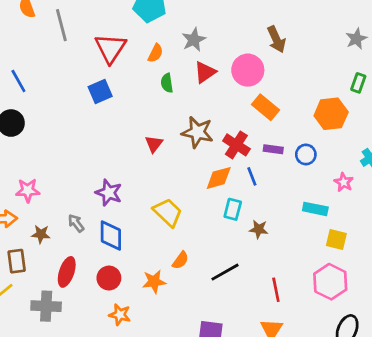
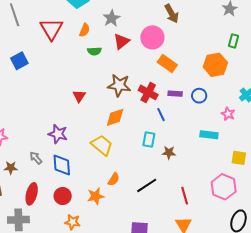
green semicircle: (167, 83) -> (94, 51), turned -80
blue square: (100, 91) -> (19, 61), moved
red triangle: (154, 144) -> (79, 96), moved
orange diamond: (219, 178) -> (115, 117), moved
yellow square: (336, 239) -> (239, 158), moved

